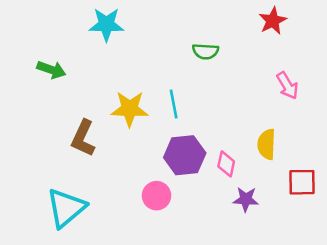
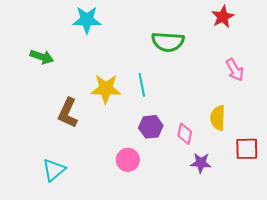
green semicircle: (205, 51) -> (168, 42), size x1.5
purple hexagon: (185, 155) -> (151, 127), size x0.7
cyan triangle: (66, 208) -> (54, 170), size x0.7

